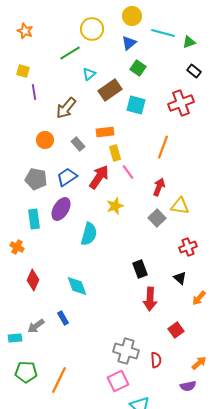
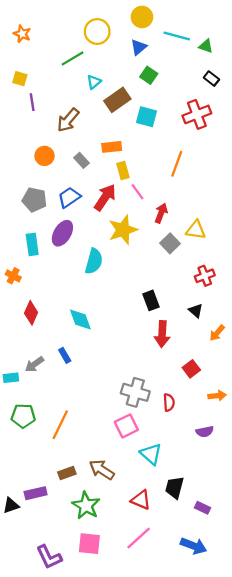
green triangle: (189, 42) -> (206, 46), turned 40
red arrow: (159, 187) -> (161, 213), moved
yellow star: (115, 206) -> (123, 230), size x1.5
orange arrow: (199, 363) -> (217, 396), moved, turned 35

